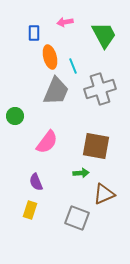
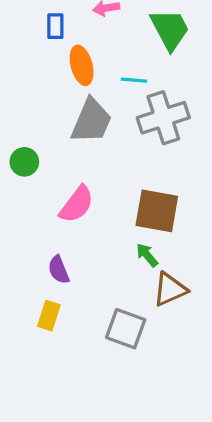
cyan line: (73, 66) -> (134, 80), moved, turned -63
green arrow: (81, 173) -> (147, 255), moved, turned -126

